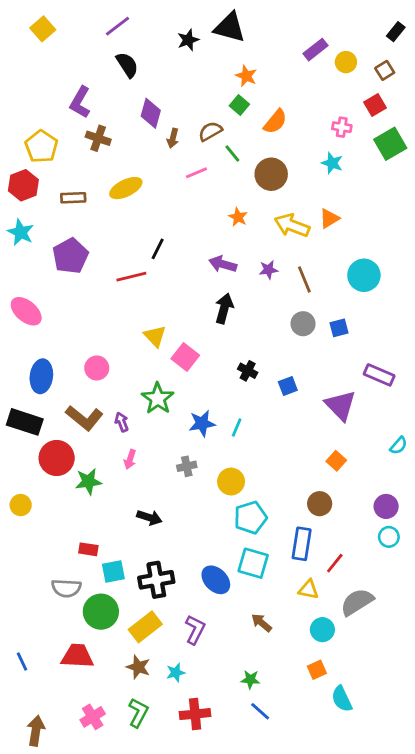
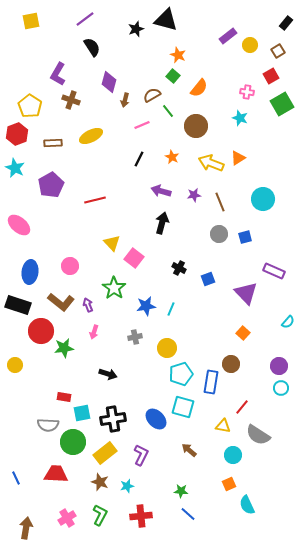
yellow square: (43, 29) -> (31, 21), turned 30
black line: (158, 249) -> (139, 159), moved
blue rectangle: (302, 544) -> (211, 382), moved
gray semicircle: (357, 602) -> (258, 435), turned -115

